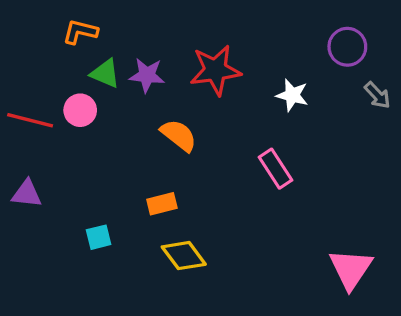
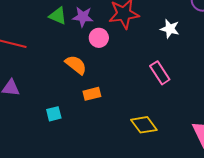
pink circle: (80, 110) -> (99, 38), moved
orange semicircle: (179, 135) -> (76, 65), moved
yellow diamond: (184, 256) -> (144, 125), moved

